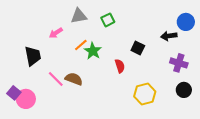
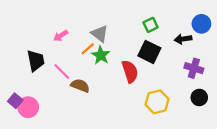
gray triangle: (79, 16) -> (100, 34), moved, turned 48
green square: (108, 20) -> (151, 25), moved
black square: (138, 48) -> (149, 52), size x1.5
red semicircle: (120, 66) -> (130, 71), size x1.5
pink line: (56, 79) -> (62, 71), moved

